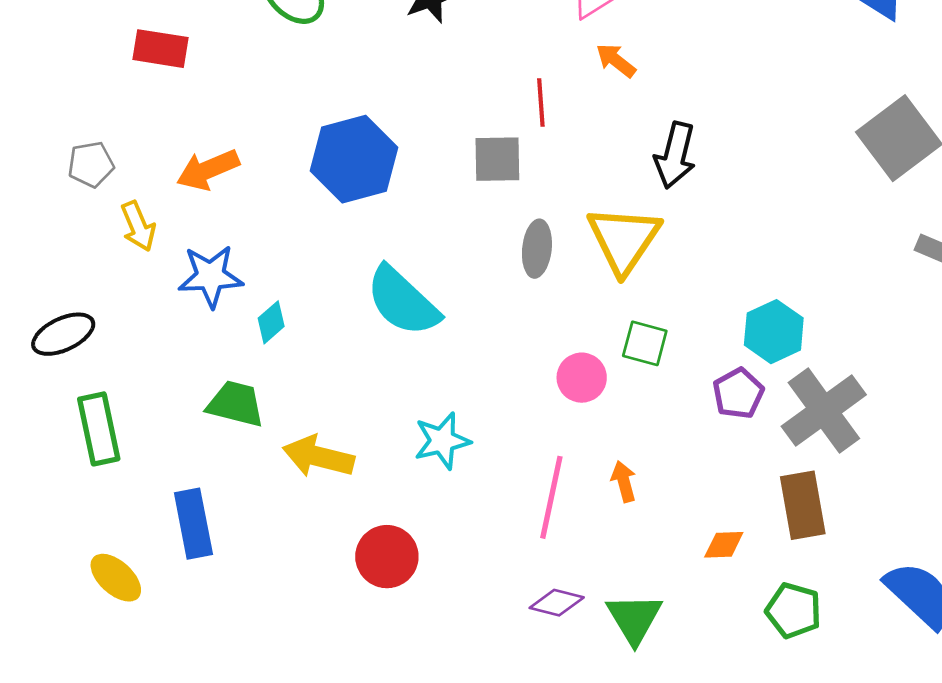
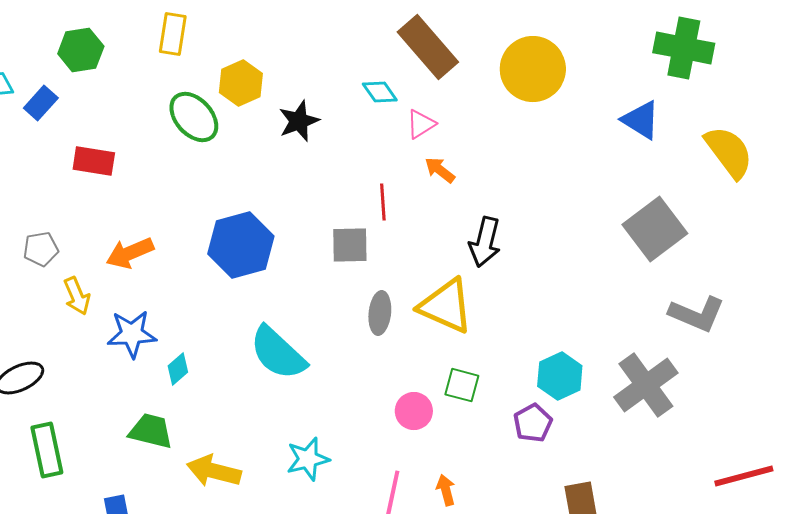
yellow triangle: (624, 239) -> (446, 306), turned -40
gray cross: (824, 410) -> (646, 385), moved

